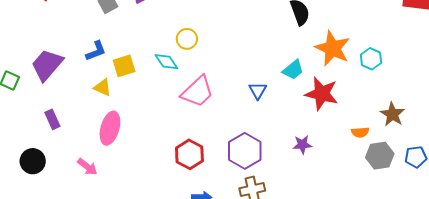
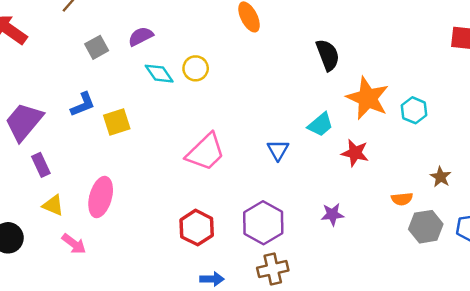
yellow circle: (187, 39) -> (196, 68), moved
cyan diamond: (166, 62) -> (159, 74), moved
yellow triangle: (103, 88) -> (53, 205), moved
red star: (322, 94) -> (355, 153), size x0.7
brown star: (392, 114) -> (441, 177), size x0.7
purple rectangle: (52, 119) -> (41, 165), moved

